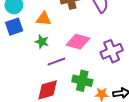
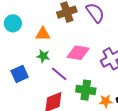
blue square: (14, 27) -> (20, 74), moved
purple line: (56, 62) -> (59, 74), turned 66

